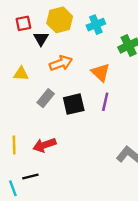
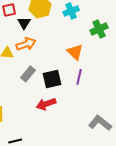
orange arrow: (61, 63) -> (26, 44), moved
red arrow: (44, 145) -> (46, 104), moved

